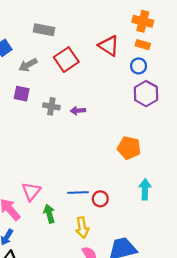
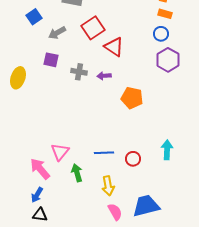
red triangle: (109, 46) -> (114, 47), moved
orange pentagon: (129, 148) -> (132, 98), moved
red circle: (100, 199) -> (133, 159), moved

